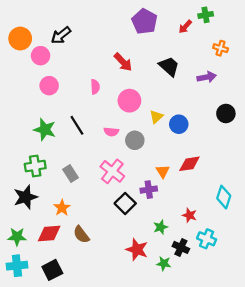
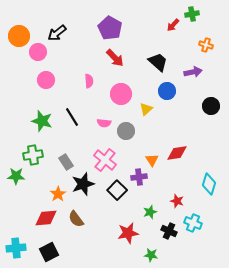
purple pentagon: (144, 21) -> (110, 28), moved
blue circle: (179, 124) -> (167, 91), moved
black star: (26, 197) -> (83, 184), moved
green star: (17, 237) -> (16, 176), moved
red star: (137, 250) -> (128, 233), turned -30
green star: (164, 263) -> (151, 255), moved

